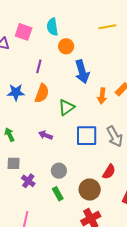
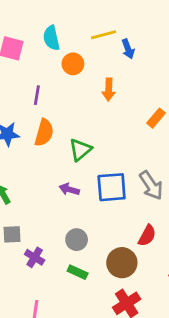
yellow line: (107, 27) -> (104, 35), moved
blue arrow: (82, 72) -> (128, 49), moved, size x0.6
orange arrow: (102, 96) -> (109, 90), moved
purple arrow: (46, 135) -> (69, 189), moved
green rectangle: (58, 194) -> (78, 272), turned -32

